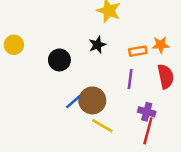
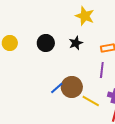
black circle: (59, 60) -> (46, 43), moved
yellow line: (102, 126) -> (91, 101), moved

